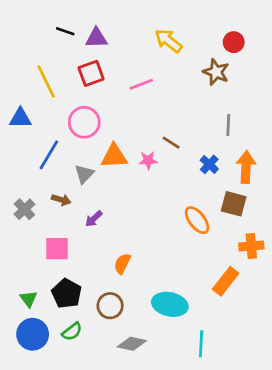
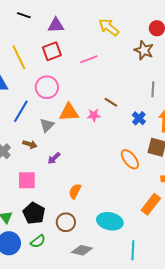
black line: (65, 31) -> (24, 15), moved

